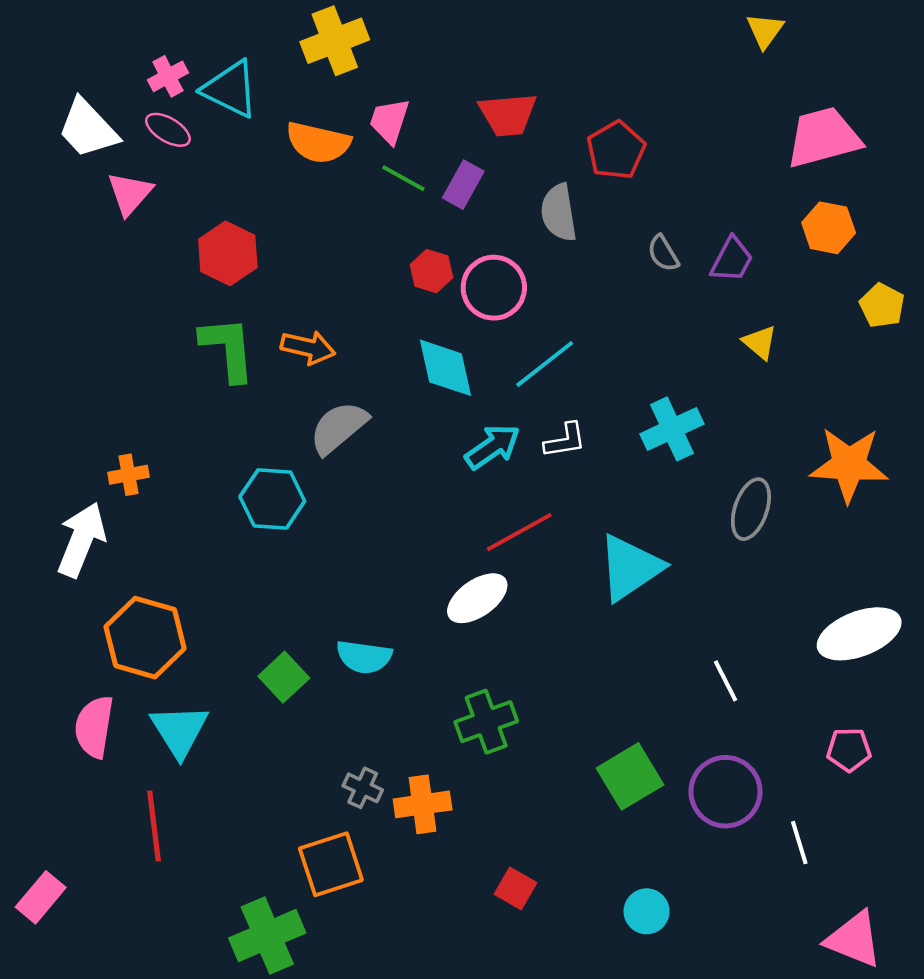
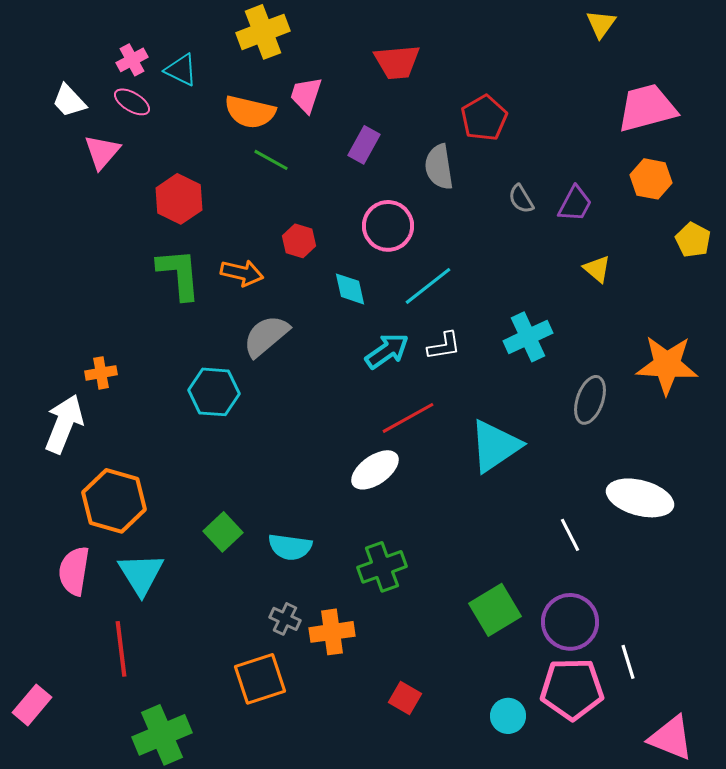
cyan triangle: (230, 89) -> (181, 70), size x0.7
red trapezoid: (508, 115) -> (397, 62), moved
white trapezoid: (88, 129) -> (69, 101), size x0.7
green line: (403, 178) -> (271, 160), moved
red hexagon: (431, 271) -> (299, 241), moved
cyan diamond: (445, 368) -> (350, 289), size x0.7
white ellipse: (859, 634) -> (640, 498), moved, turned 36
cyan semicircle: (364, 657) -> (290, 547), moved
pink pentagon: (849, 750) -> (572, 689), moved, size x1.8
green cross: (267, 936) -> (162, 735), moved

